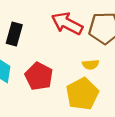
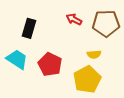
red arrow: (67, 23) -> (74, 19), size x0.6

